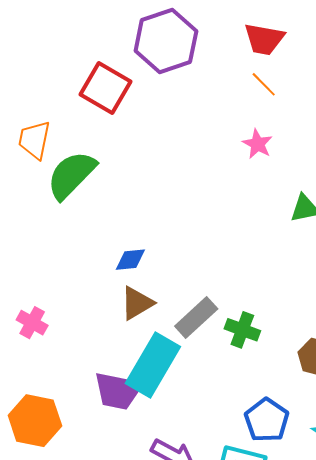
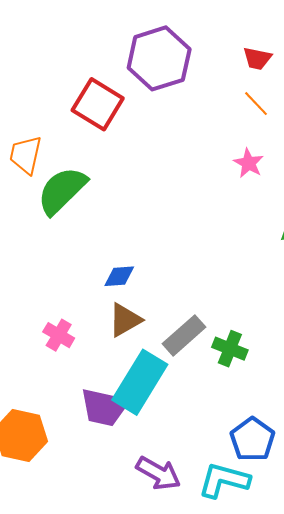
red trapezoid: (264, 39) -> (257, 58), size x0.7
pink cross: (32, 323) -> (59, 335), moved

